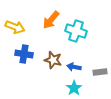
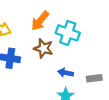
brown star: (53, 60) -> (43, 48), moved

